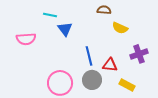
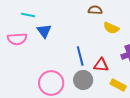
cyan line: (50, 15) -> (28, 15), moved
blue triangle: (65, 29) -> (44, 31), moved

